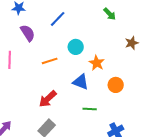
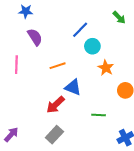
blue line: (58, 19) -> (80, 30), moved
cyan circle: (76, 47) -> (92, 46), moved
blue triangle: (81, 82) -> (73, 87), moved

